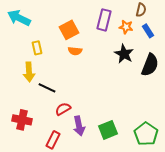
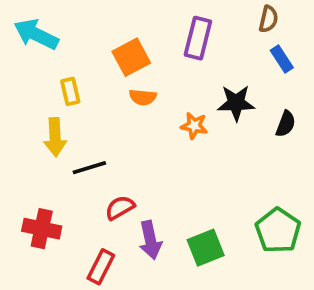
orange star: (126, 27) -> (194, 126), moved
black star: (124, 54) -> (236, 103), turned -30
black semicircle: (150, 65) -> (286, 124), size x0.6
black line: (47, 88) -> (89, 168), turned -42
green pentagon: (146, 134) -> (278, 231), moved

